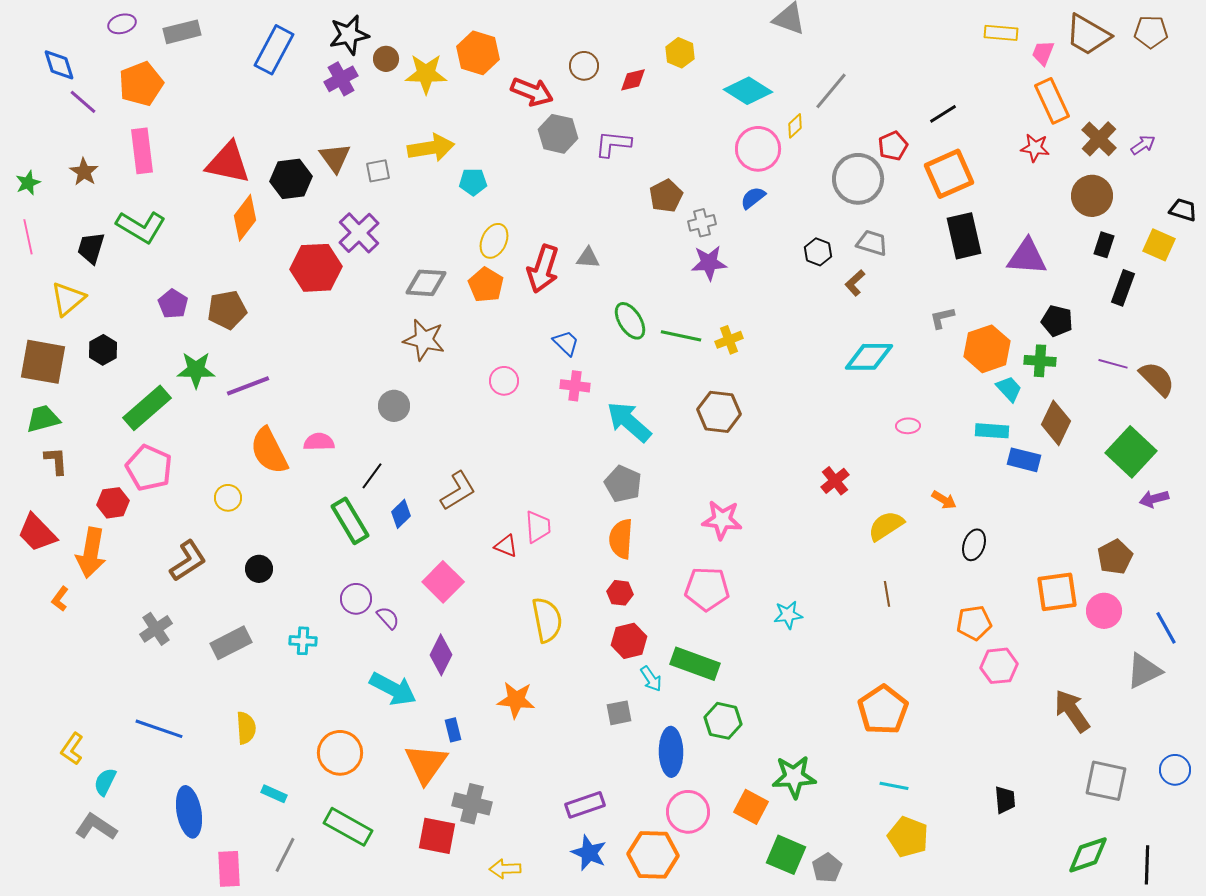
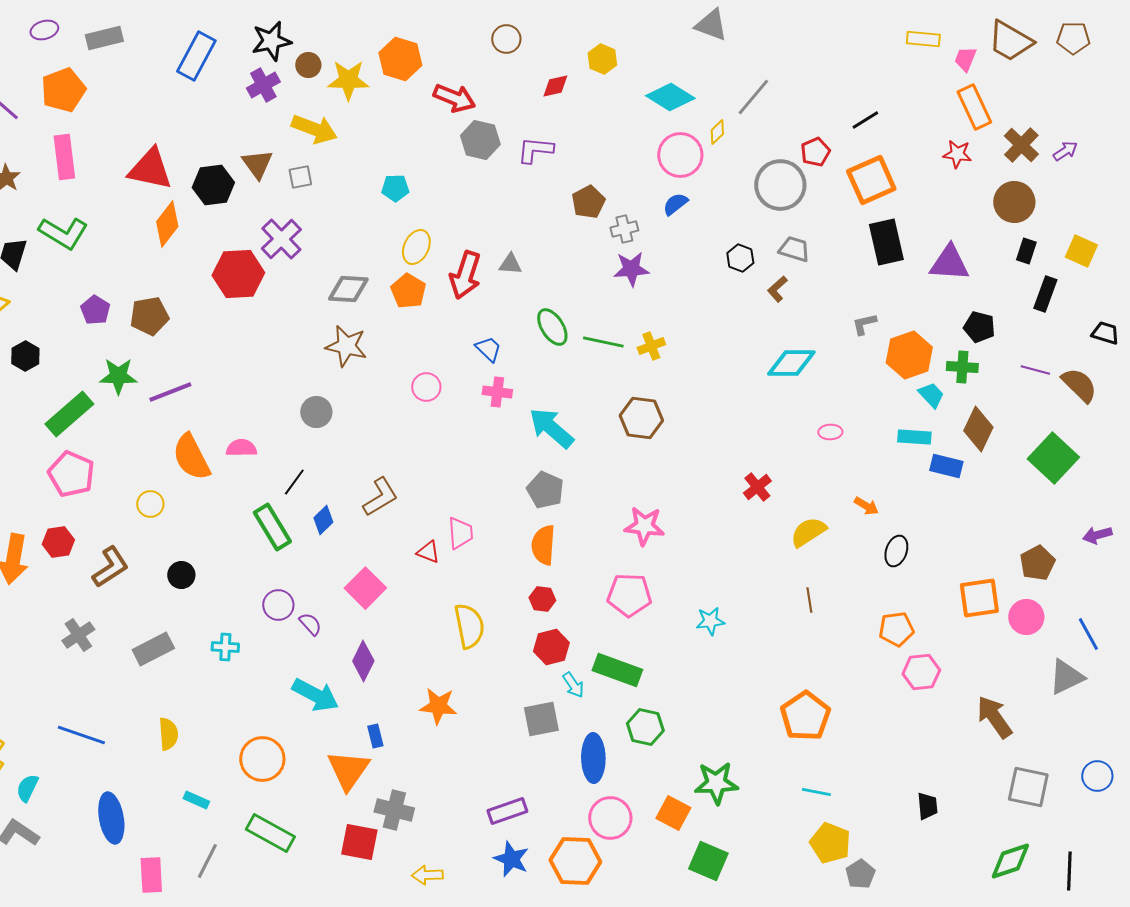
brown circle: (584, 66) -> (506, 39), moved
yellow arrow: (431, 148) -> (314, 129), moved, turned 30
black trapezoid: (1183, 210) -> (1105, 333), moved
purple arrow: (1154, 499) -> (1097, 535), moved
red hexagon: (113, 503) -> (58, 542), moved
gray square: (619, 713) -> (541, 719), size x1.4
gray pentagon: (827, 868) -> (860, 874), moved

